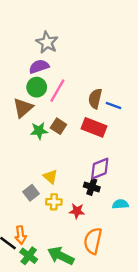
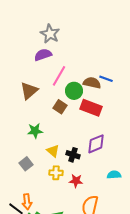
green circle: (37, 87) -> (74, 91), moved
brown semicircle: (95, 99) -> (92, 83), turned 90
blue line: (114, 106) -> (106, 79), moved
green star: (39, 131) -> (35, 131), moved
black cross: (92, 187) -> (73, 155), moved
gray square: (31, 193) -> (26, 164), moved

